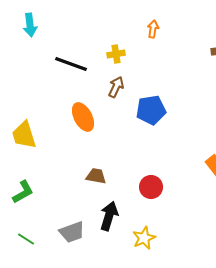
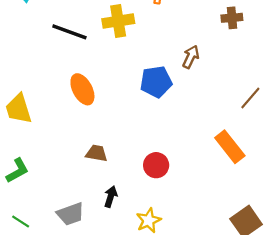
yellow cross: (116, 54) -> (118, 21), size x1.6
brown arrow: (116, 87) -> (191, 57), moved
black arrow: (109, 216) -> (111, 197), size x0.7

